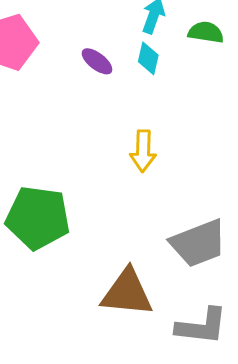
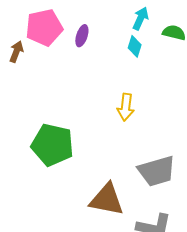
purple ellipse: (97, 61) -> (82, 36), moved, turned 65

